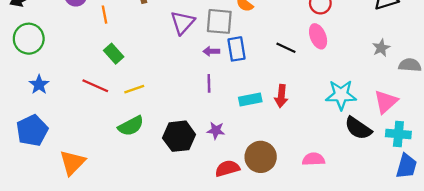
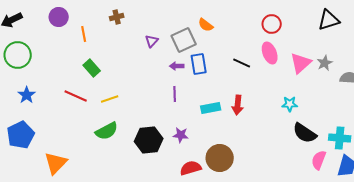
gray square: (219, 21) -> (184, 40), turned -30
purple triangle: (183, 23) -> (152, 41), size x0.6
cyan star: (341, 95) -> (290, 104), size x0.6
pink triangle: (386, 102) -> (301, 63), moved
pink semicircle: (313, 159) -> (319, 160), moved, turned -66

